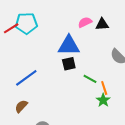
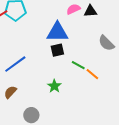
orange line: (104, 88) -> (92, 74), turned -32
green star: (103, 100) -> (54, 86), moved

